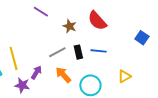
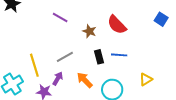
blue square: (142, 38) -> (161, 19), moved
gray line: (57, 52) -> (65, 57), moved

